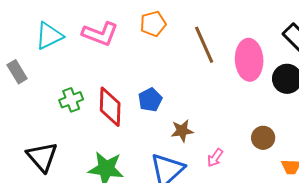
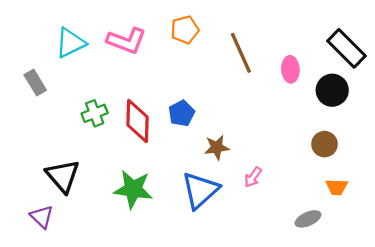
pink ellipse: (249, 60) -> (290, 69), size x0.6
brown circle: (263, 138) -> (325, 144), moved

